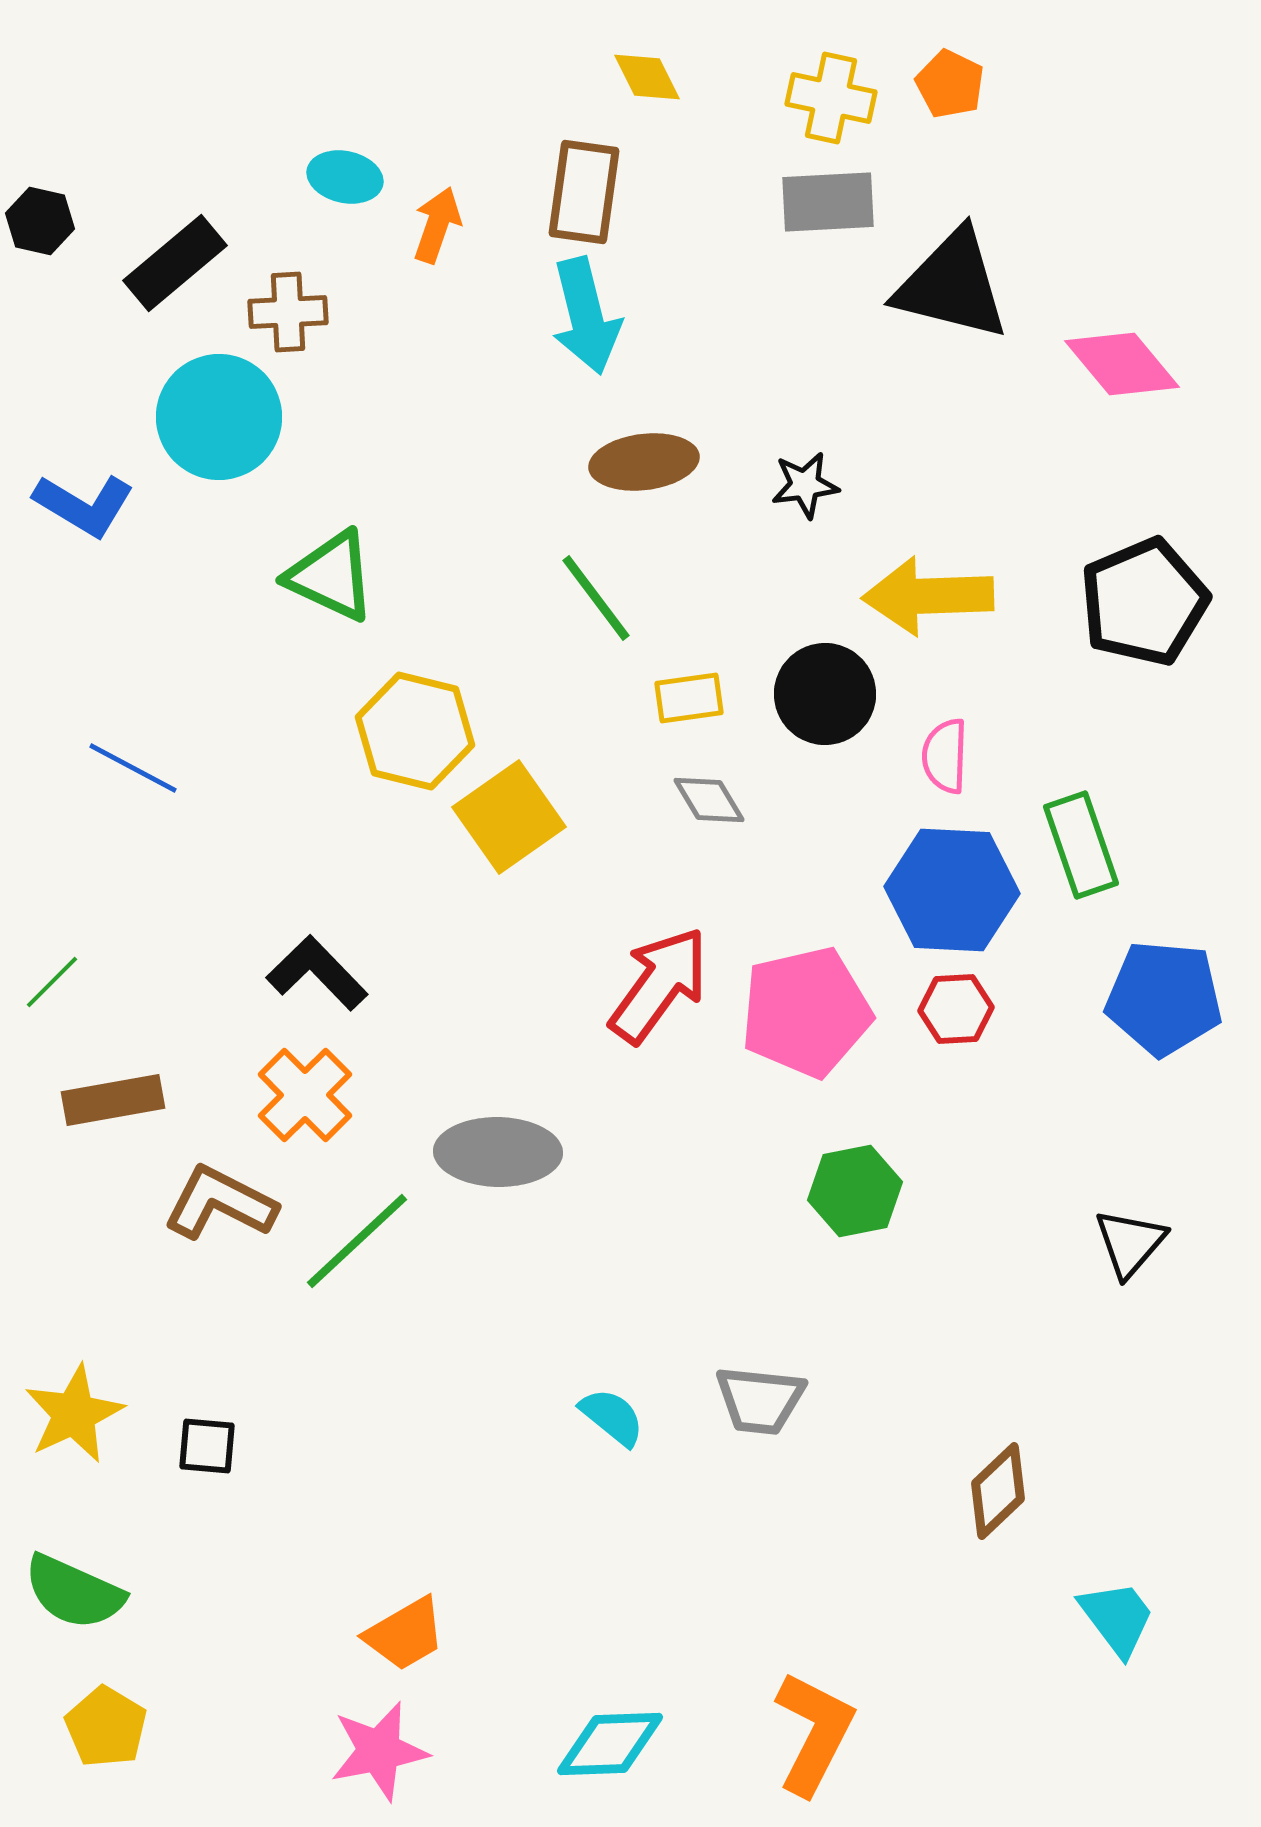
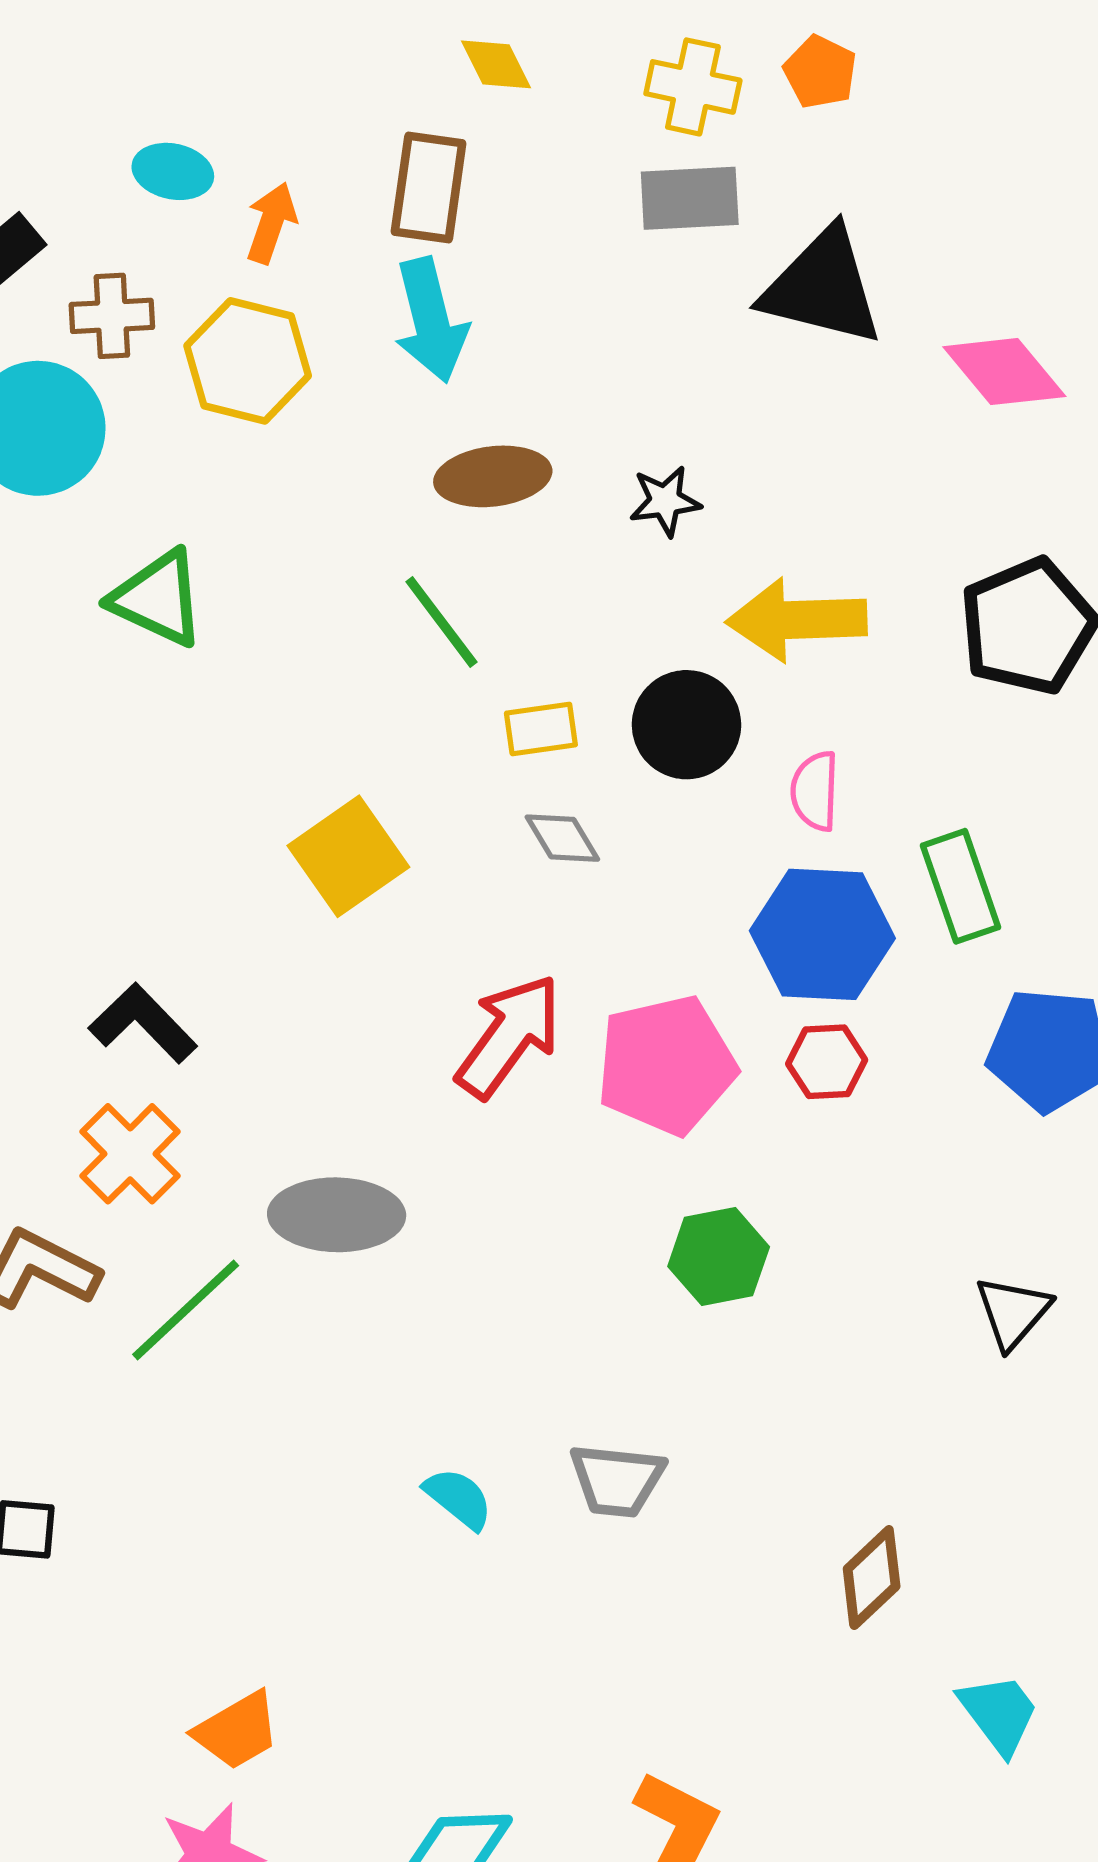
yellow hexagon: (415, 731) -> (248, 361), moved

